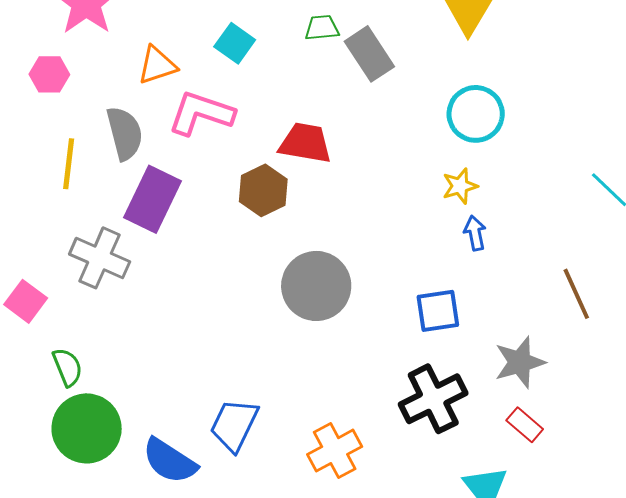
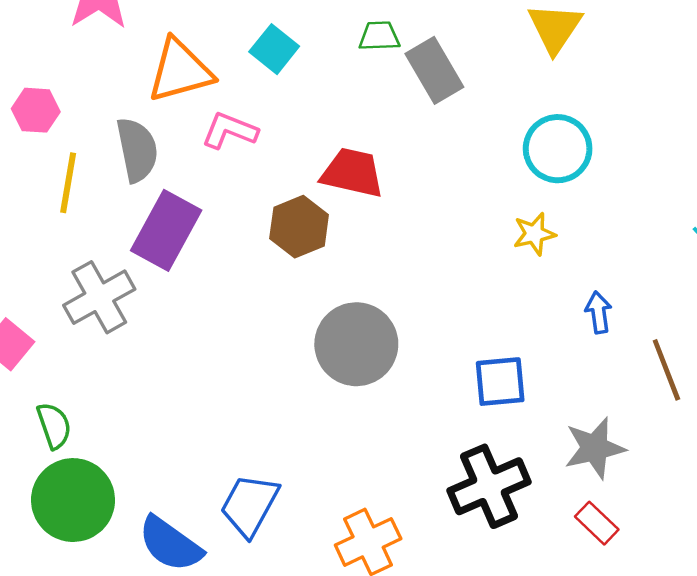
orange triangle: (157, 65) -> (180, 71), size x1.4
pink hexagon: (49, 74) -> (36, 110), moved
pink L-shape: (201, 113) -> (230, 131), size x0.7
blue arrow: (475, 233) -> (599, 312), moved
gray cross: (100, 258) -> (99, 297), turned 34

